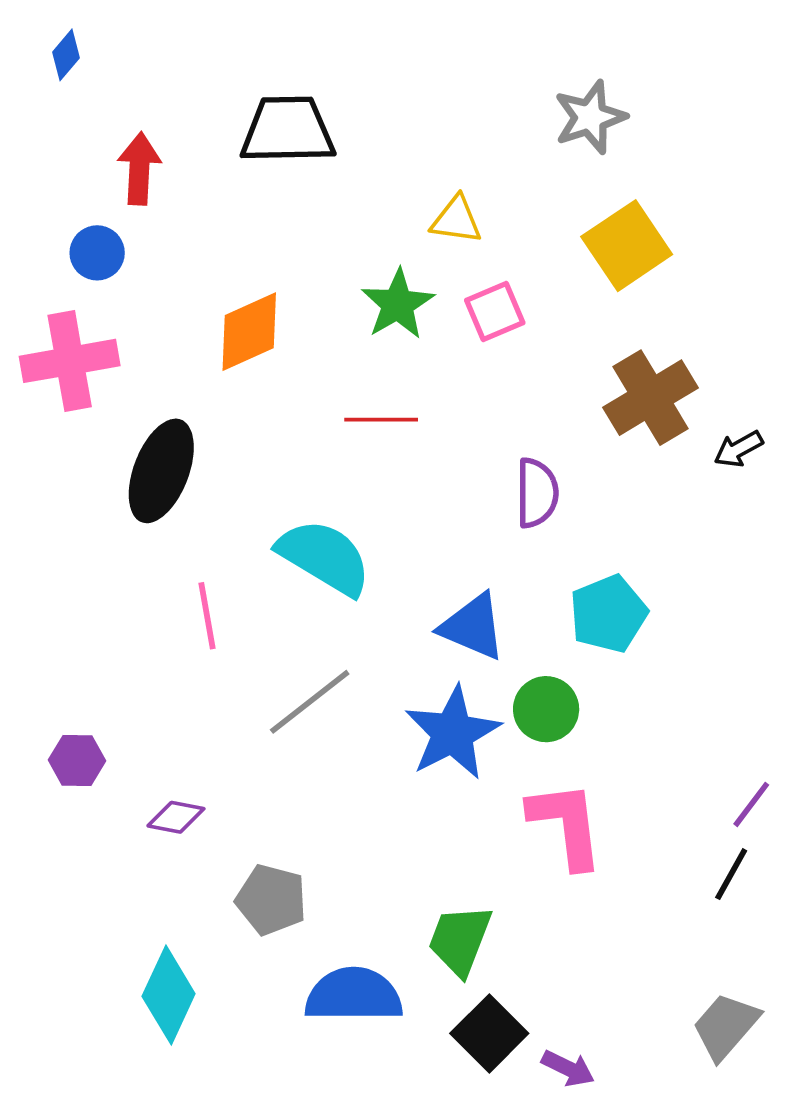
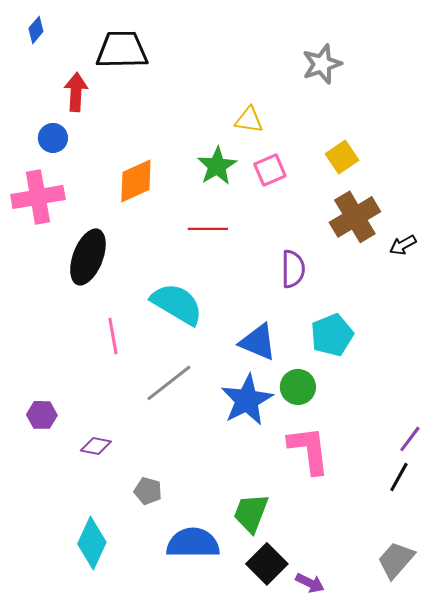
black trapezoid: (288, 130) -> (122, 50), moved
yellow square: (627, 246) -> (342, 157), moved, size x0.7
gray pentagon: (271, 900) -> (148, 491), size x0.7

